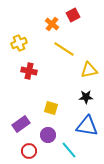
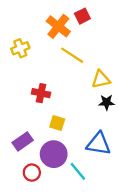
orange cross: (52, 24) -> (58, 26), size x1.5
red cross: (29, 71) -> (41, 93), moved
black star: (86, 97) -> (107, 102), moved
purple circle: (48, 135) -> (54, 154), size x1.5

